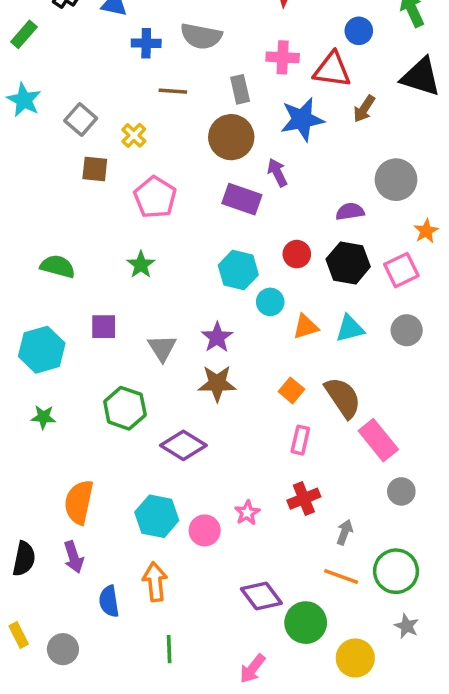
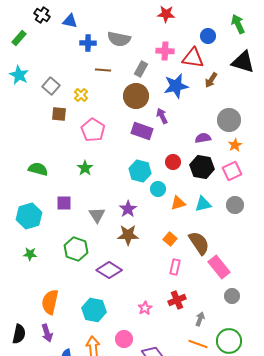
gray rectangle: (240, 89) -> (141, 69), turned 42
orange star: (426, 231) -> (235, 145), moved
pink circle: (205, 530) -> (124, 339), moved

